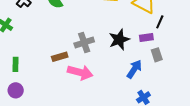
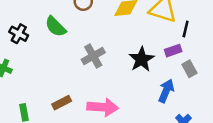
gray cross: (84, 42) -> (93, 56), moved
brown rectangle: (60, 57) -> (62, 103), moved

